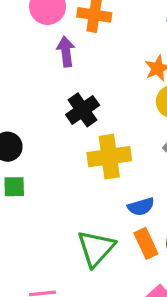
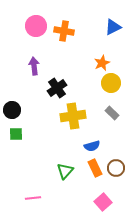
purple arrow: (66, 52) -> (34, 66), moved
green triangle: (96, 248) -> (65, 171), size x0.7

